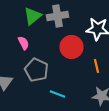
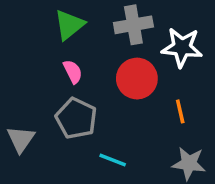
gray cross: (58, 16) -> (133, 25), moved
pink semicircle: (24, 43) -> (73, 72), moved

